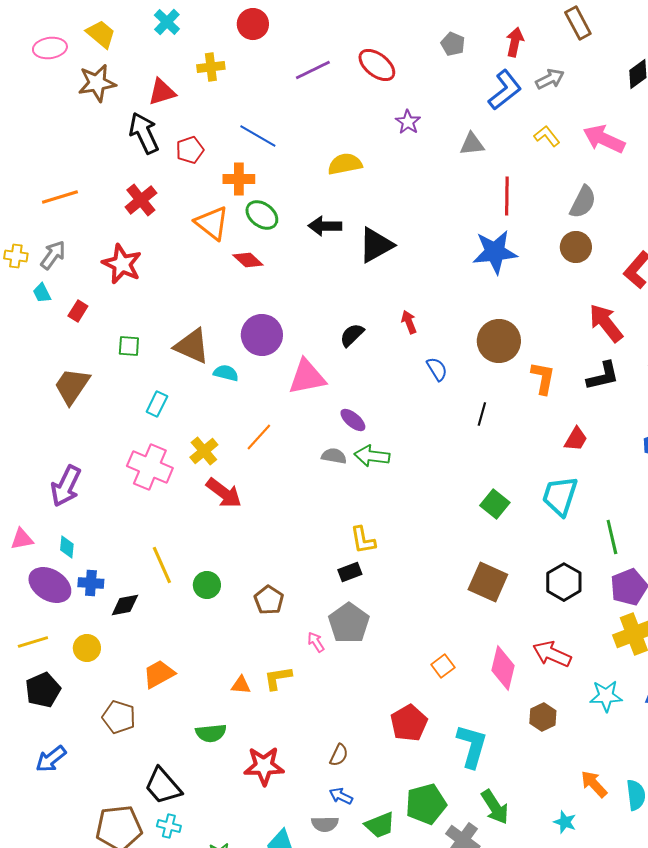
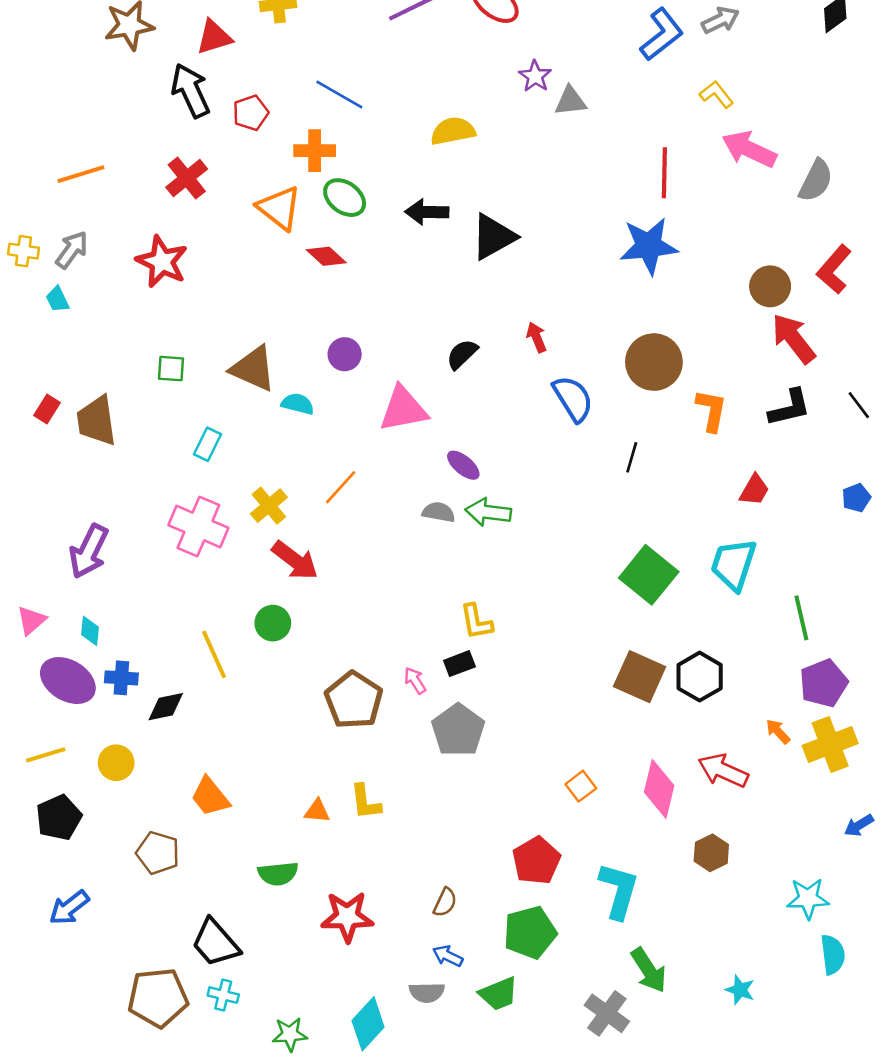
pink arrow: (604, 139) -> (749, 149), moved
gray triangle: (472, 144) -> (570, 101), moved
gray semicircle: (583, 202) -> (816, 181), moved
brown circle: (576, 247) -> (770, 286), moved
red rectangle: (78, 311) -> (47, 409), moved
purple circle: (262, 335) -> (345, 354), size x0.6
blue semicircle: (437, 369) -> (573, 399), size x1.5
brown trapezoid: (72, 386) -> (97, 421), turned -42
green square: (495, 504) -> (649, 575), size x1.5
pink triangle: (22, 539) -> (31, 620), turned -30
black hexagon: (564, 582) -> (700, 677), moved
green circle: (207, 585) -> (273, 623), moved
brown pentagon: (269, 600) -> (354, 700), size x1.5
pink arrow: (316, 642) -> (415, 681), moved
orange trapezoid: (159, 674) -> (210, 797), turned -100
yellow L-shape: (278, 678) -> (365, 802), turned -88
cyan star: (606, 696) -> (808, 898), moved
orange arrow: (594, 784) -> (778, 731), moved, size x0.7
green pentagon: (426, 804) -> (530, 932), moved

